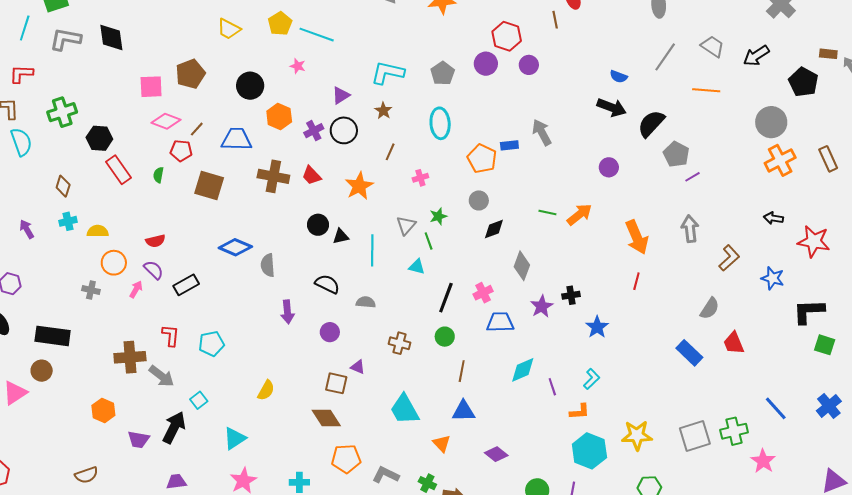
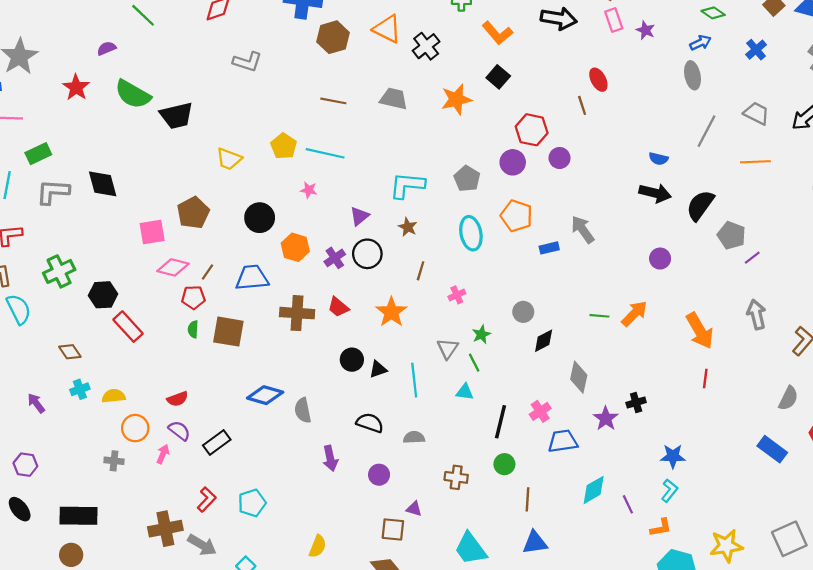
orange pentagon: (482, 159) -> (517, 216), moved
green semicircle: (158, 175) -> (193, 329), moved
brown diamond: (63, 186) -> (70, 352), turned -45
blue star: (597, 327) -> (673, 456), moved, turned -30
red L-shape: (171, 335) -> (207, 499), turned 45

